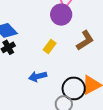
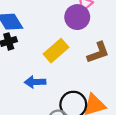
yellow rectangle: (50, 46) -> (56, 51), size x1.5

